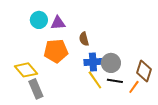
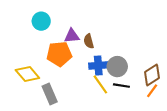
purple triangle: (58, 23) -> (72, 36), moved
brown diamond: (144, 71) -> (152, 75), turned 40
orange line: (134, 87) -> (152, 91), moved
gray rectangle: (36, 89) -> (50, 94), moved

